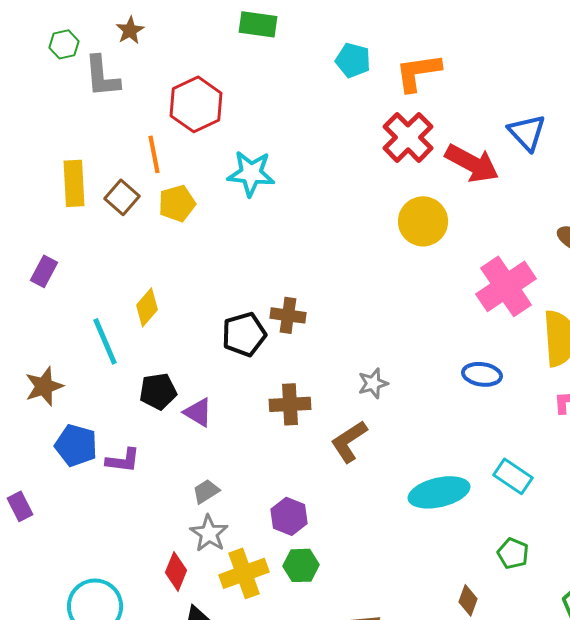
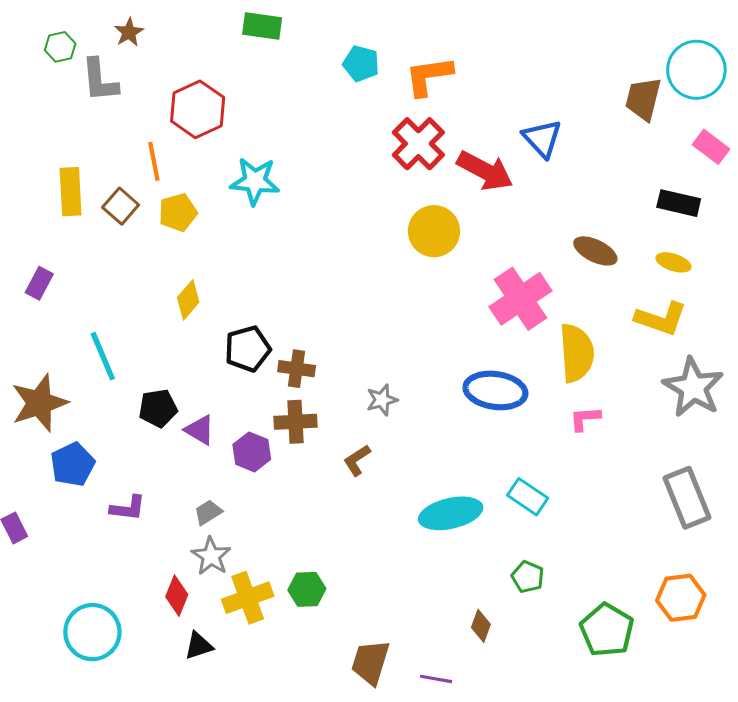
yellow diamond: (147, 307) -> (188, 300), moved
brown cross: (288, 315) -> (297, 369), moved
blue ellipse: (482, 374) -> (495, 390), size x1.5
brown star: (44, 386) -> (39, 403), size x1.4
brown L-shape: (349, 441) -> (357, 460), size x0.7
blue pentagon: (76, 445) -> (73, 464), turned 30
purple L-shape: (123, 460) -> (128, 508), moved
purple hexagon: (289, 516) -> (252, 452), moved

